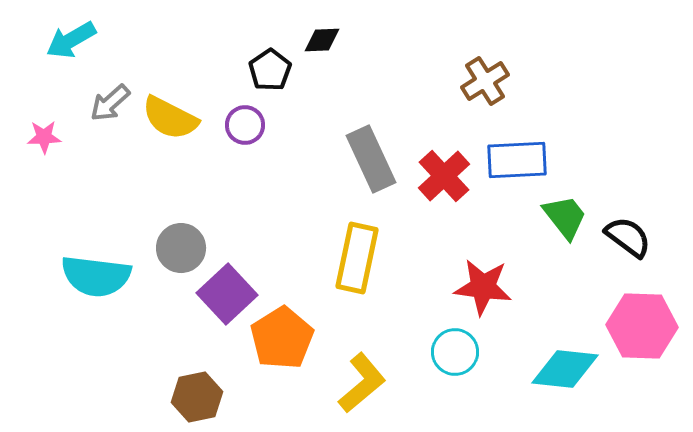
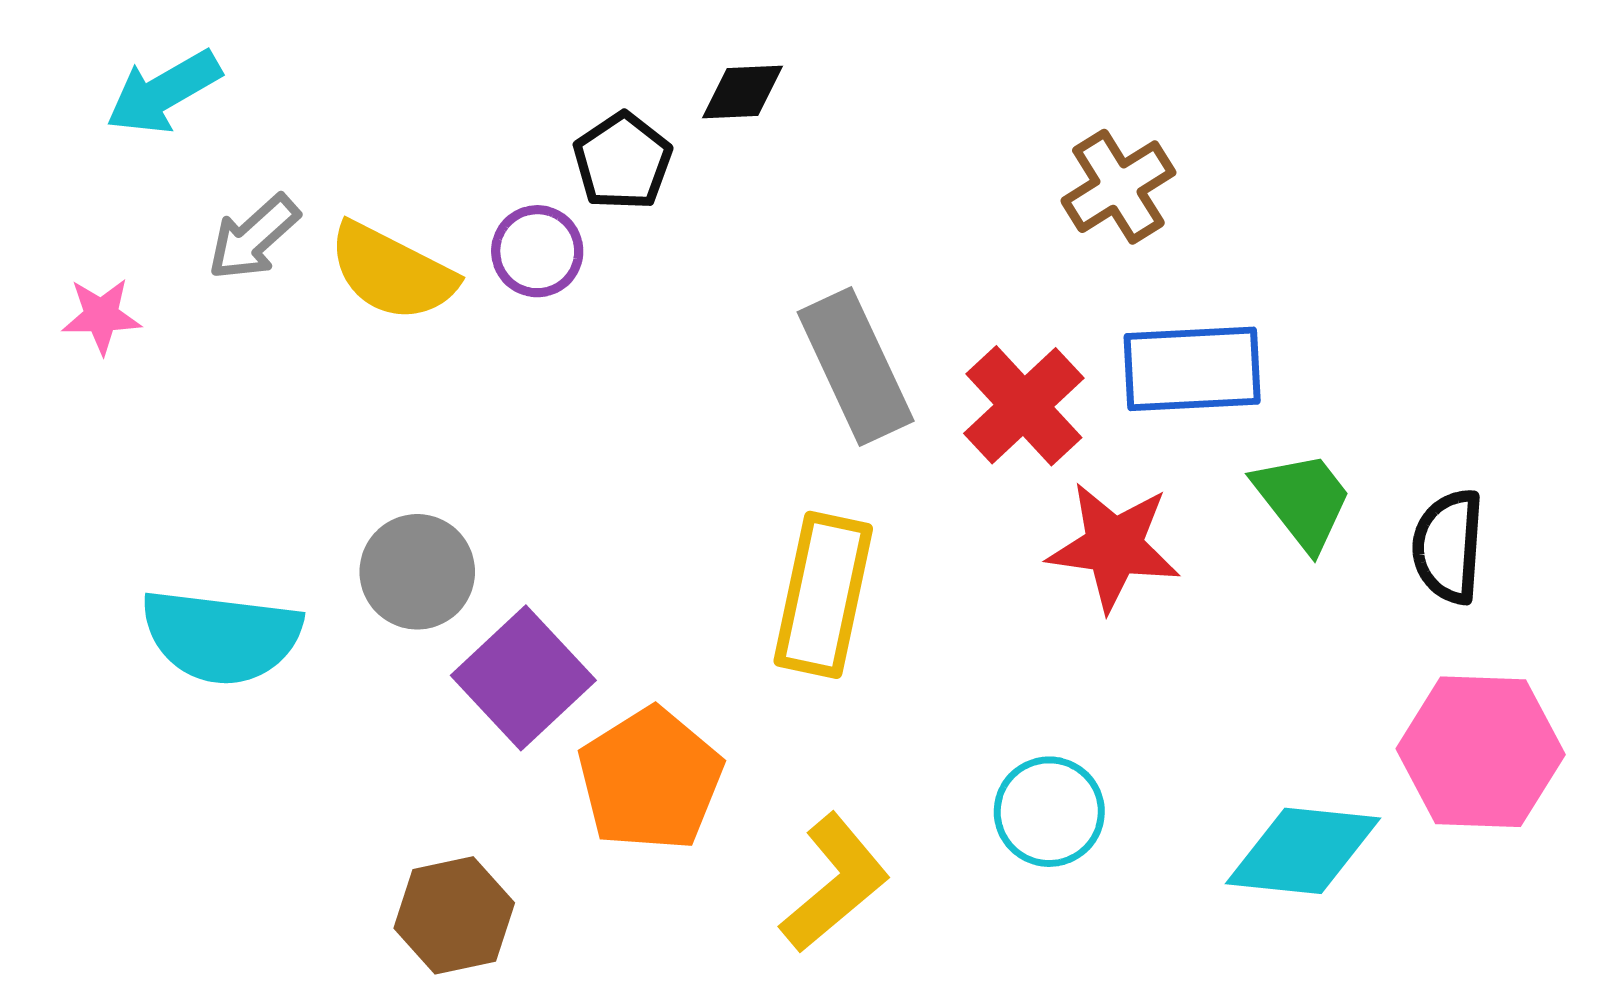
purple circle: (245, 125) -> (537, 251), moved
black semicircle: (628, 237) -> (1448, 546), turned -123
red star: (483, 287) -> (1114, 546), moved

